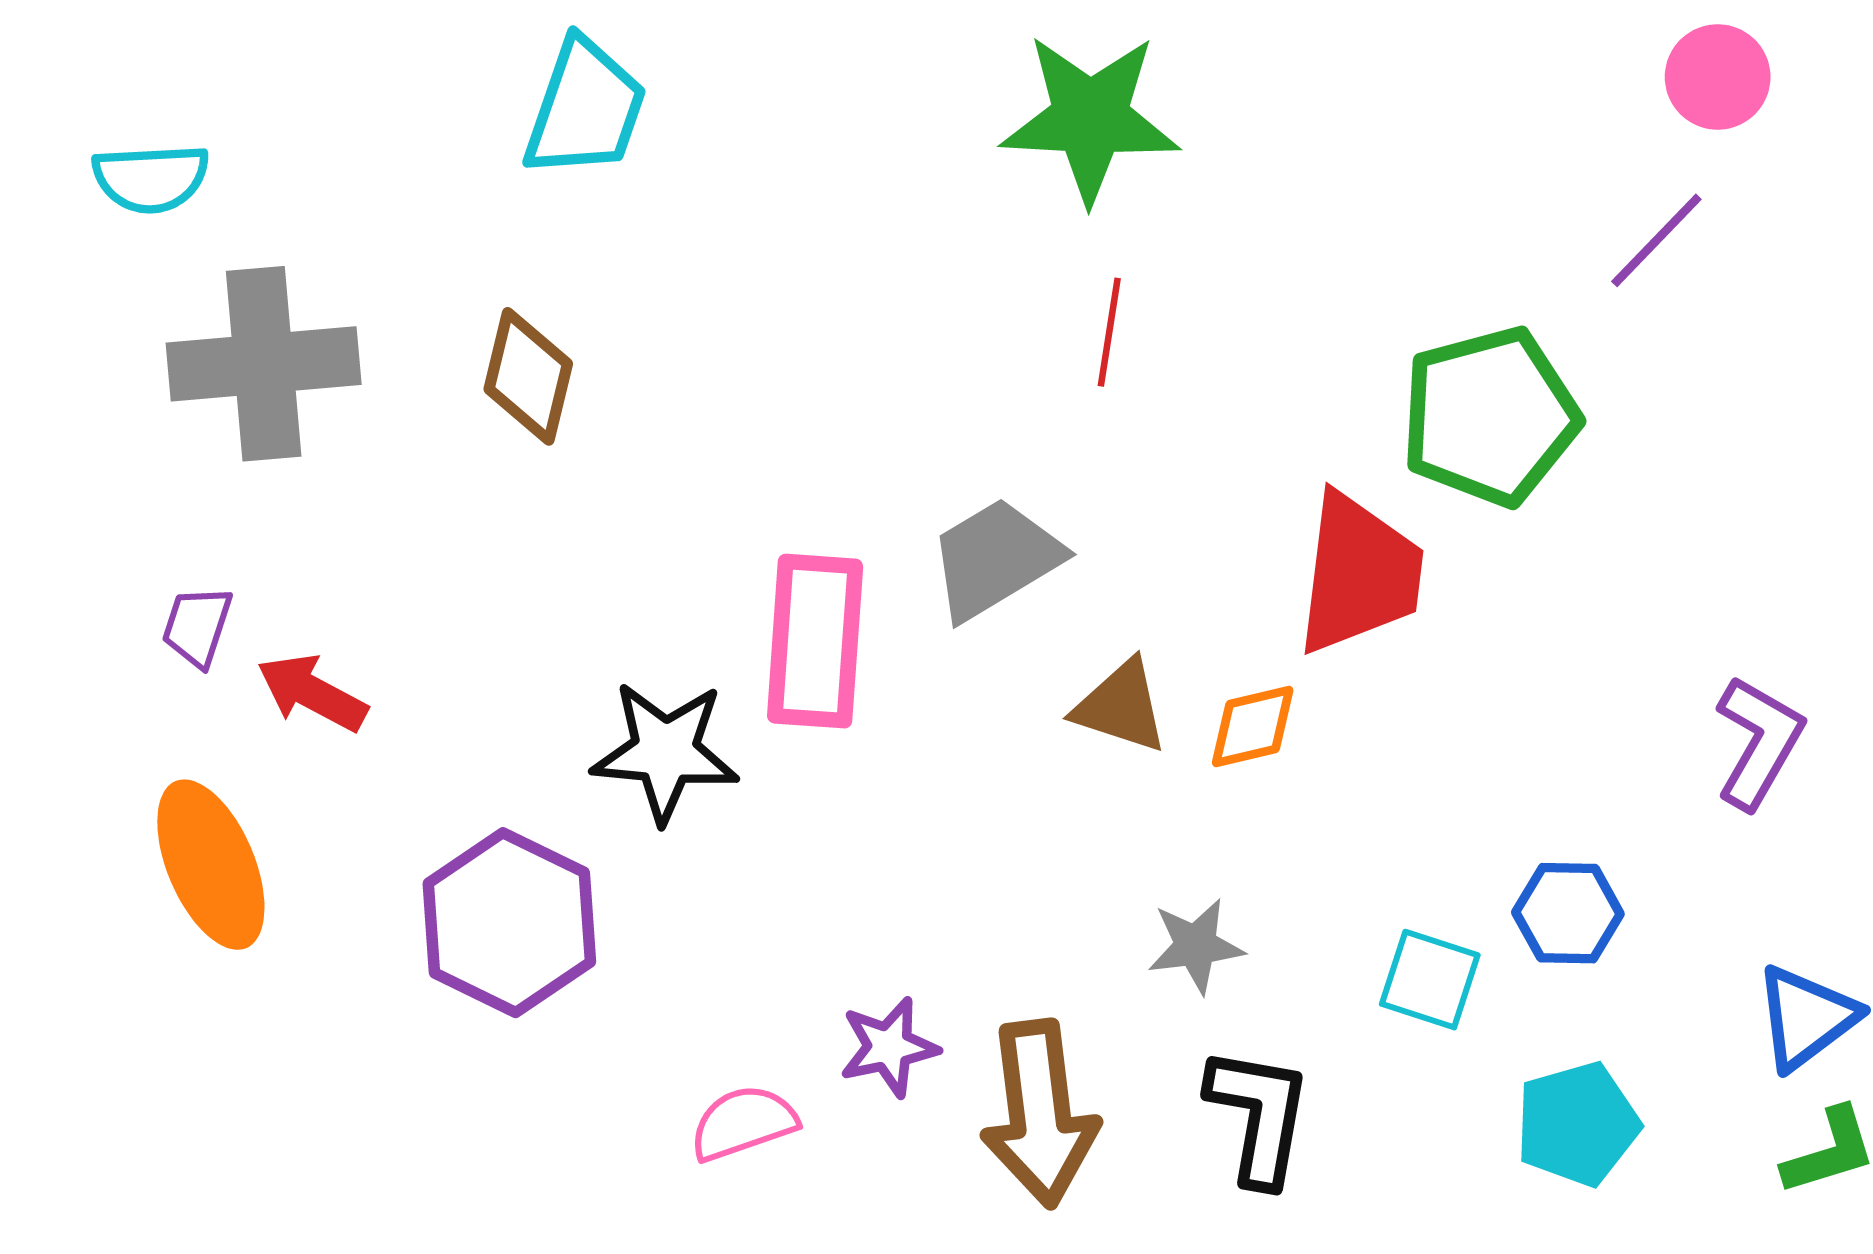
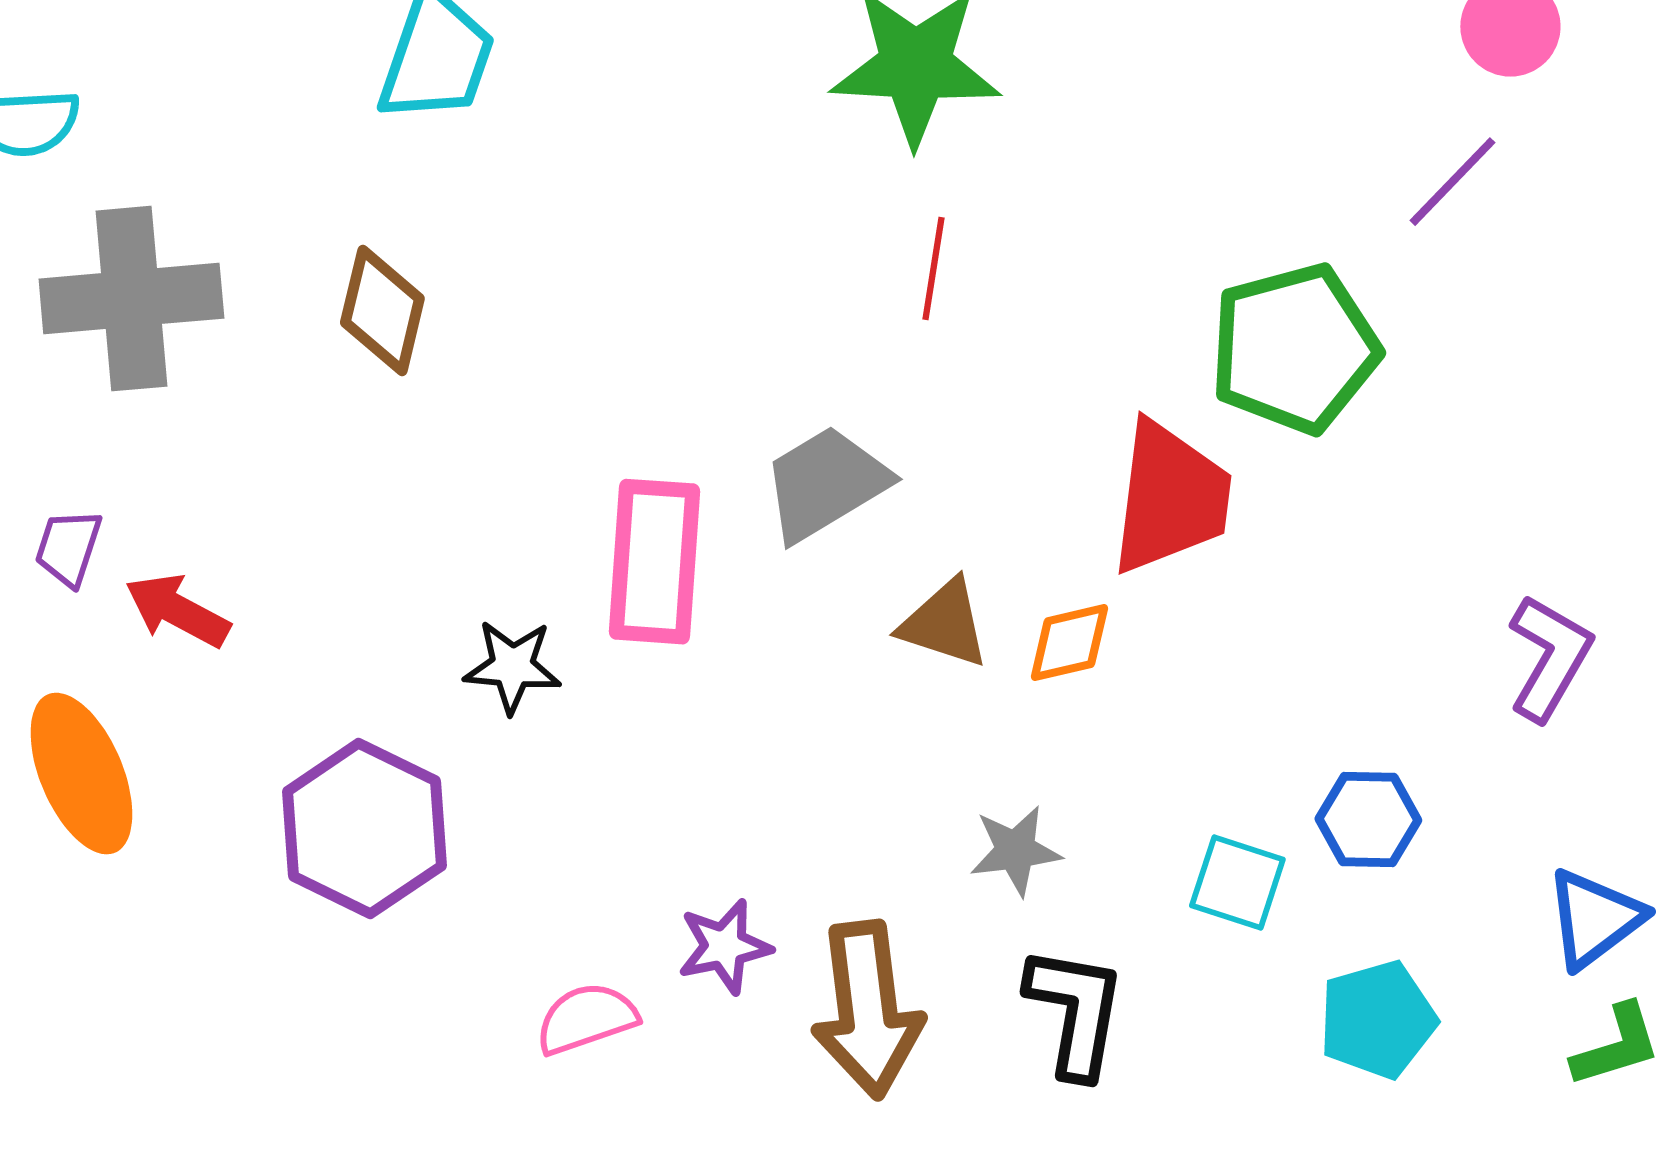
black star: (665, 752) -> (512, 667), size x0.7

